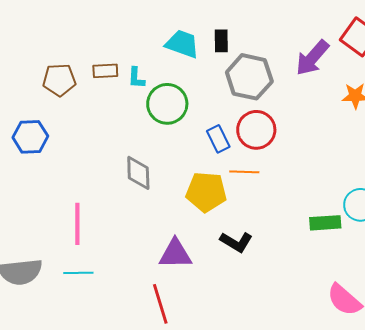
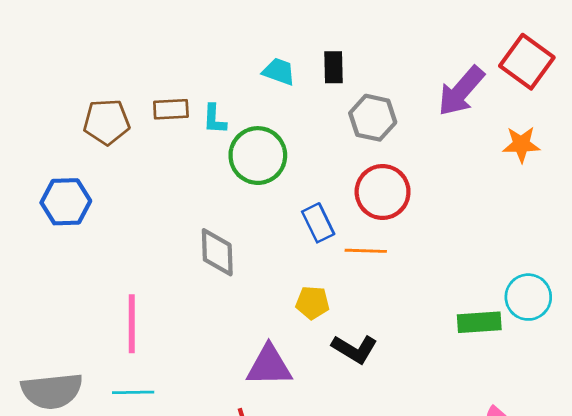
cyan trapezoid: (182, 44) -> (279, 71), size x0.7
gray hexagon: (249, 77) -> (373, 118), size x0.7
blue rectangle: (218, 139) -> (318, 223), moved
yellow pentagon: (206, 192) -> (312, 303), moved, size x0.6

